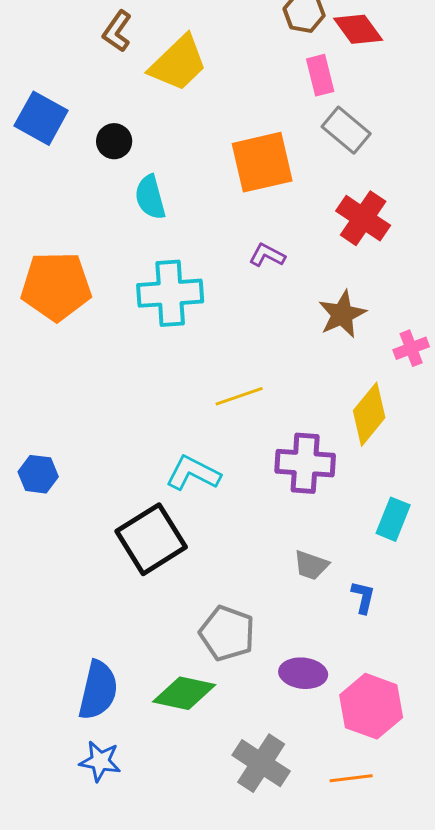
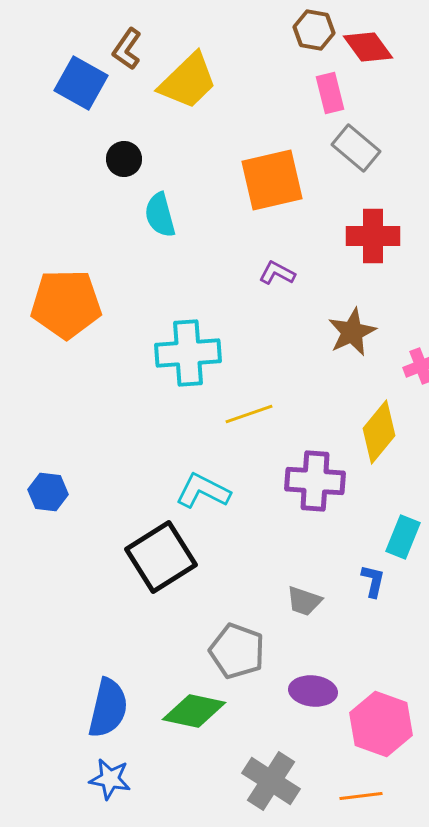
blue square: (41, 118) -> (81, 83), moved
red cross: (363, 218) -> (373, 236), turned -34
cyan cross: (170, 293) -> (188, 353), moved
gray trapezoid: (311, 565) -> (304, 601), moved
blue L-shape: (363, 597) -> (373, 581), moved

